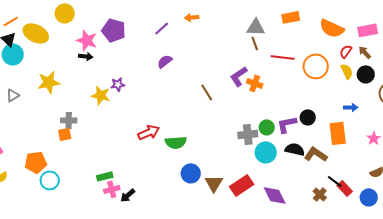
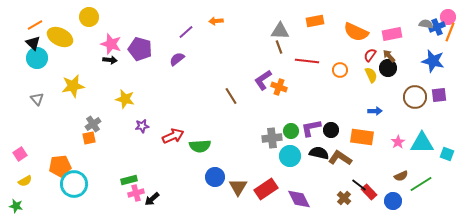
purple pentagon: (114, 30) -> (140, 49), moved
purple semicircle: (165, 61) -> (177, 59), moved
orange circle: (316, 66) -> (340, 70), size x0.6
black circle: (366, 74) -> (388, 68), moved
purple star: (118, 84) -> (142, 126), moved
gray triangle: (13, 95) -> (37, 99), turned -40
black circle: (308, 117) -> (331, 130), moved
gray cross: (69, 120) -> (93, 124), turned -35
orange rectangle: (338, 133) -> (362, 137), turned -75
cyan circle: (50, 180) -> (74, 184), size x1.4

